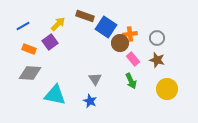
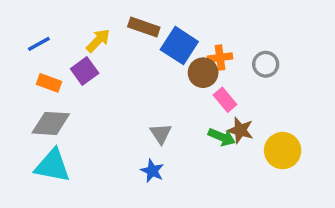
brown star: (157, 60) -> (240, 130), moved
green arrow: (131, 81) -> (222, 137), turned -42
cyan triangle: (55, 95) -> (52, 166), moved

